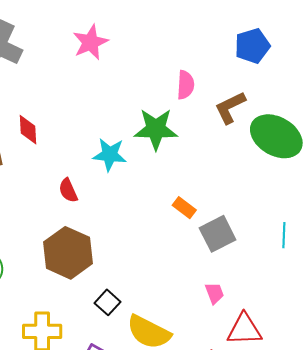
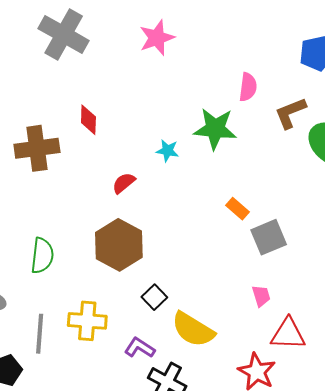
cyan star: (110, 155) -> (167, 151), size x0.7
red semicircle: (68, 190) -> (124, 183), turned 70

